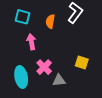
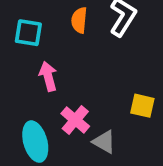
orange semicircle: (50, 21) -> (79, 20), moved
gray triangle: (59, 80) -> (104, 142), turned 40

